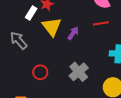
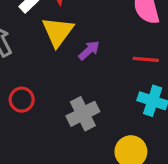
red line: (101, 23) -> (146, 59), moved

